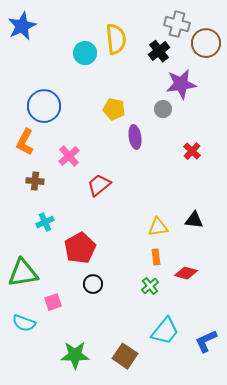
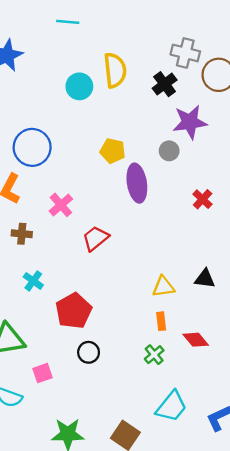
purple ellipse: (135, 137) -> (137, 183), size x1.4
cyan cross: (45, 222) -> (33, 281), turned -30
red diamond: (186, 273) -> (196, 340), turned 35

